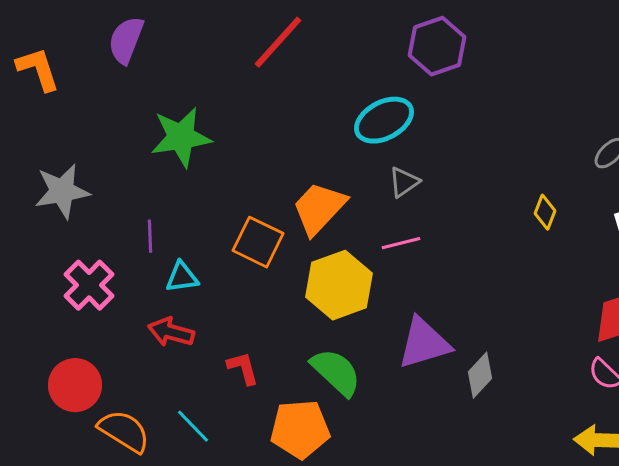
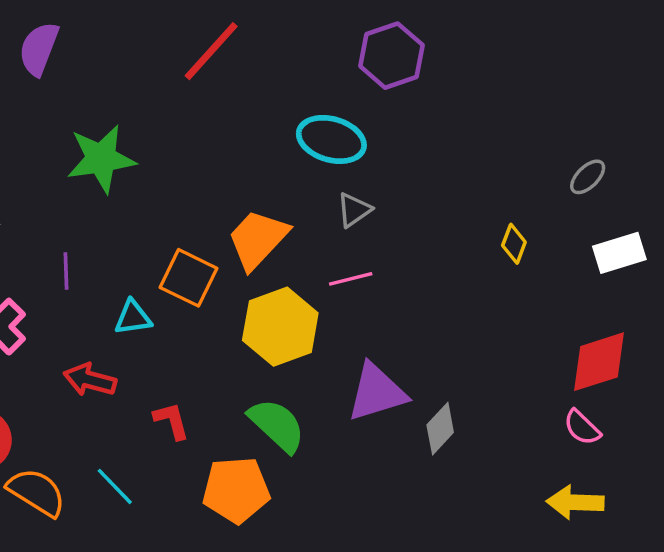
cyan ellipse: (384, 120) -> (331, 139), turned 44
cyan triangle: (182, 277) -> (133, 317), moved

